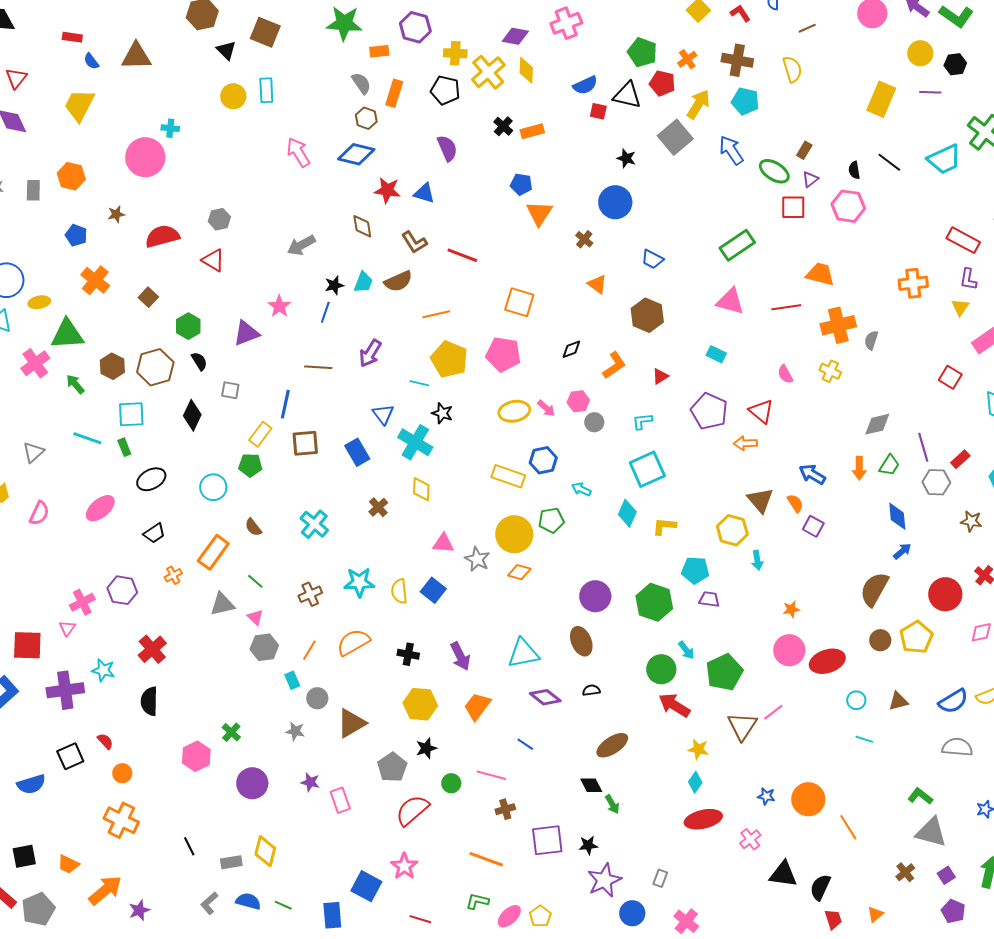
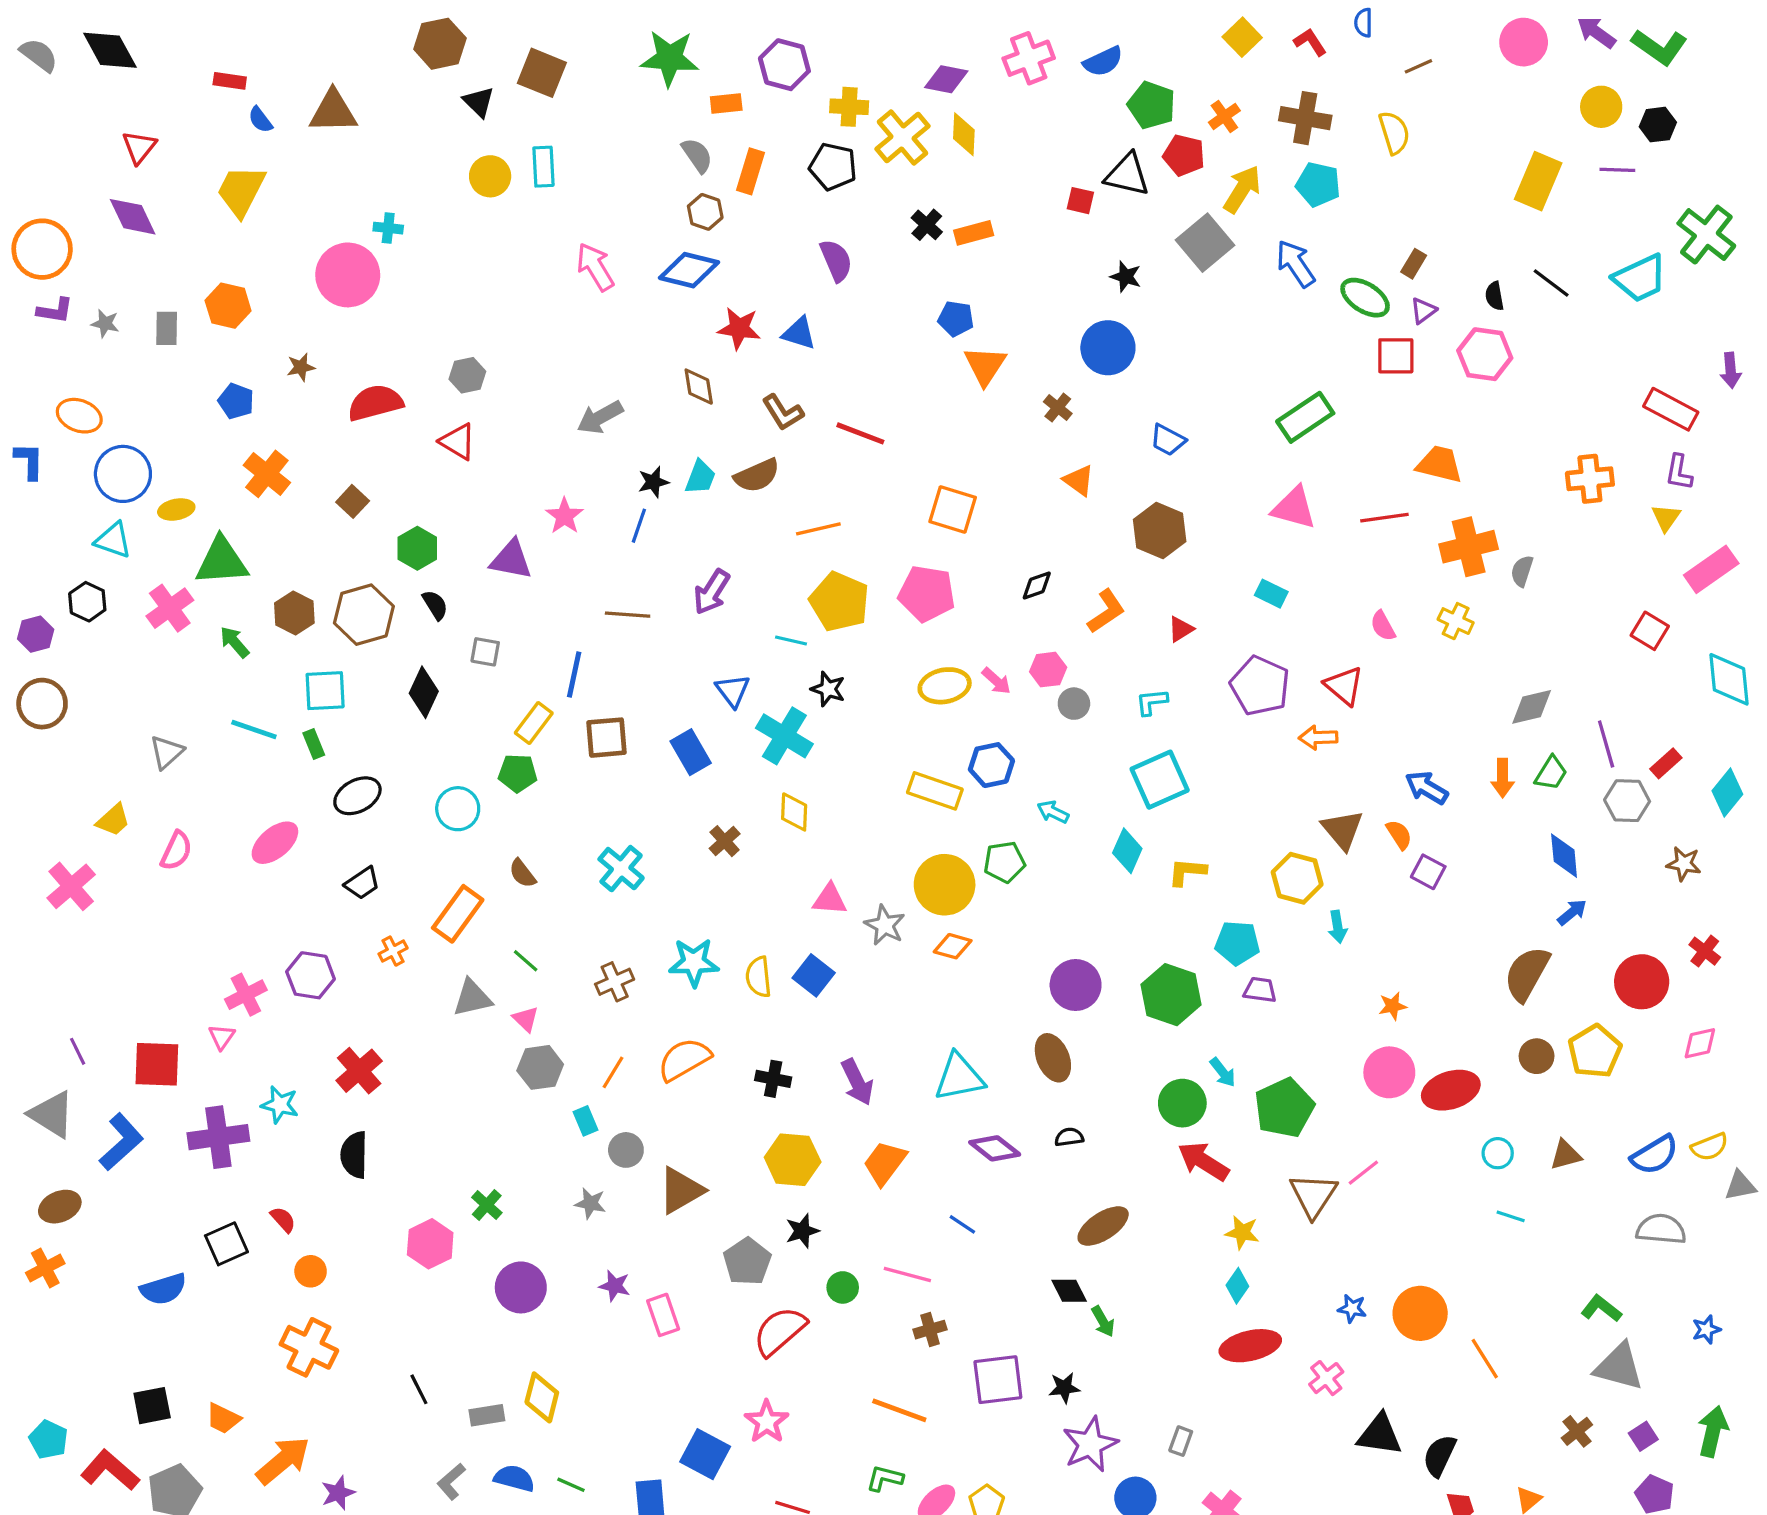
blue semicircle: (585, 85) -> (1103, 61), moved
purple triangle: (246, 333) -> (511, 560), turned 32

